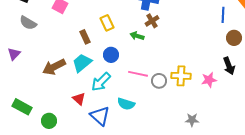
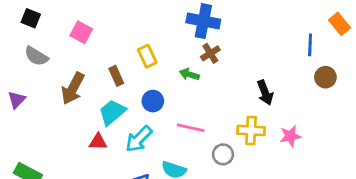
black arrow: (229, 66) -> (265, 93), moved
brown arrow: (54, 67) -> (73, 88), moved, turned -35
gray circle: (159, 81) -> (223, 154), moved
red triangle: (79, 99) -> (98, 142), moved, turned -40

